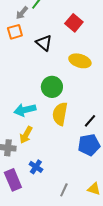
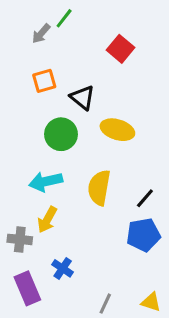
orange square: (15, 32) -> (44, 81), moved
black triangle: (44, 43) -> (82, 98), moved
yellow ellipse: (80, 61) -> (117, 130), moved
green circle: (52, 87) -> (61, 134), moved

